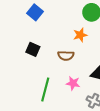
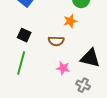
green line: (45, 89) -> (21, 63), moved

